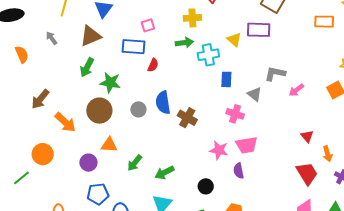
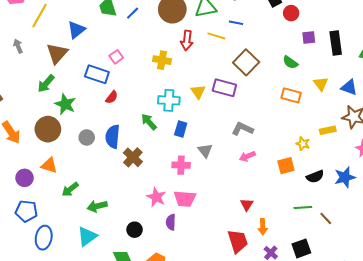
pink square: (148, 25) -> (116, 57), turned -32
brown triangle: (91, 36) -> (57, 53), turned -40
green arrow: (184, 43) -> (149, 122), moved, turned -138
gray L-shape: (275, 74) -> (243, 129), moved
pink cross: (235, 114) -> (181, 165), turned -30

